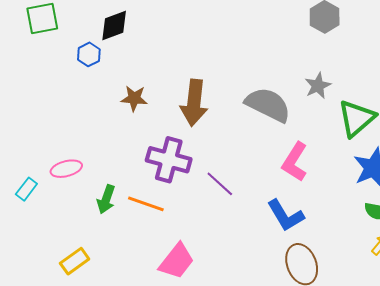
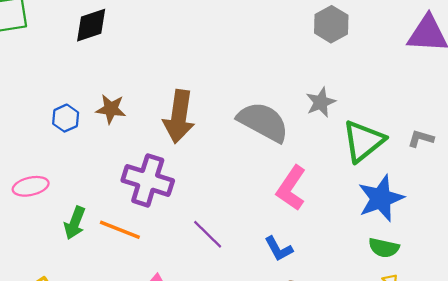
blue hexagon: (89, 54) -> (66, 118), moved
purple line: (220, 184) -> (208, 234), moved
blue L-shape: (286, 215) -> (279, 249), size x0.7

